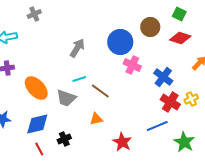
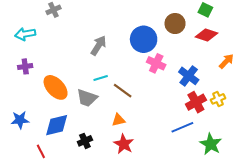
red cross: (170, 102) -> (196, 102), turned 30
red star: (122, 142) -> (124, 144), moved
red line: (39, 149) -> (41, 151), moved

